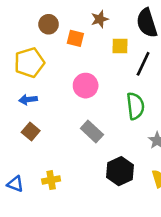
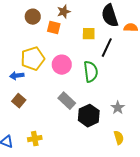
brown star: (100, 19) -> (64, 12), moved
yellow pentagon: (29, 63) -> (33, 59), moved
green semicircle: (135, 106) -> (91, 72), moved
black hexagon: (120, 171) -> (89, 116), moved

